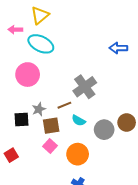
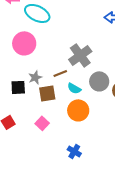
gray circle: (104, 130) -> (99, 81), moved
pink square: (50, 146) -> (42, 123), moved
orange circle: (78, 154) -> (78, 110), moved

